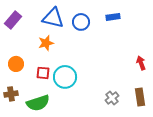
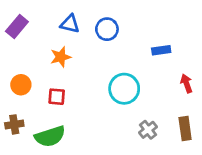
blue rectangle: (113, 17) -> (161, 50), moved
blue triangle: (53, 18) -> (70, 24), size x0.7
cyan circle: (65, 77) -> (124, 89), moved

